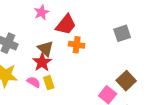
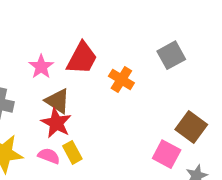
pink star: (42, 12) -> (41, 67), moved
orange cross: (77, 45) -> (121, 79), moved, turned 35

